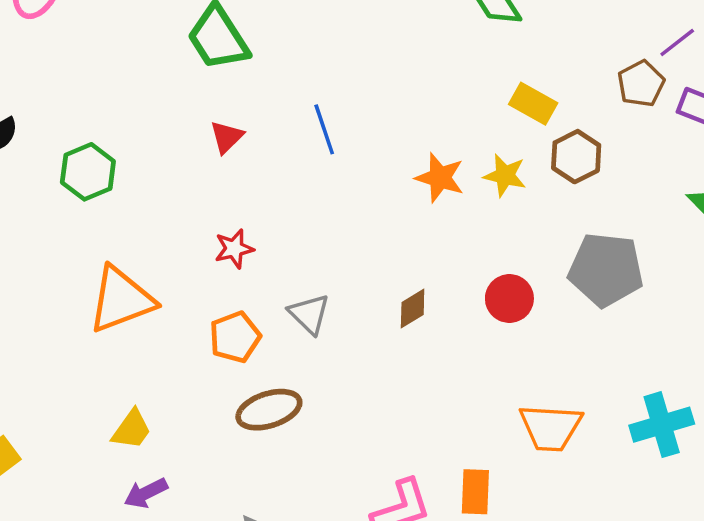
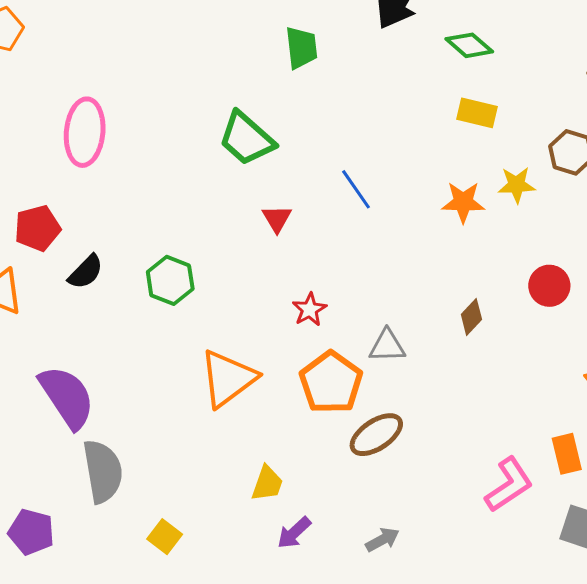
yellow rectangle: (533, 104) -> (477, 113), moved
gray triangle: (309, 314) -> (387, 346), turned -30
orange pentagon: (235, 337) -> (331, 382), size x1.4

